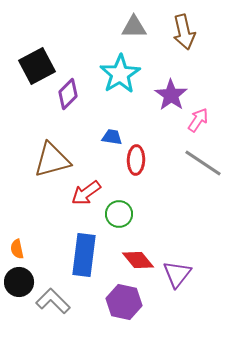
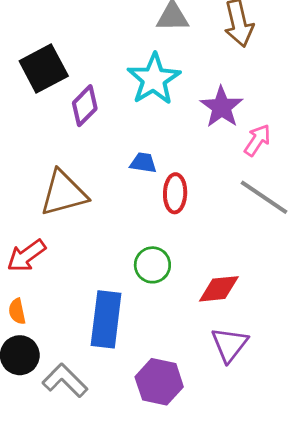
red arrow: (86, 193) -> (26, 256), moved
red diamond: (138, 260) -> (219, 289), moved, turned -56

